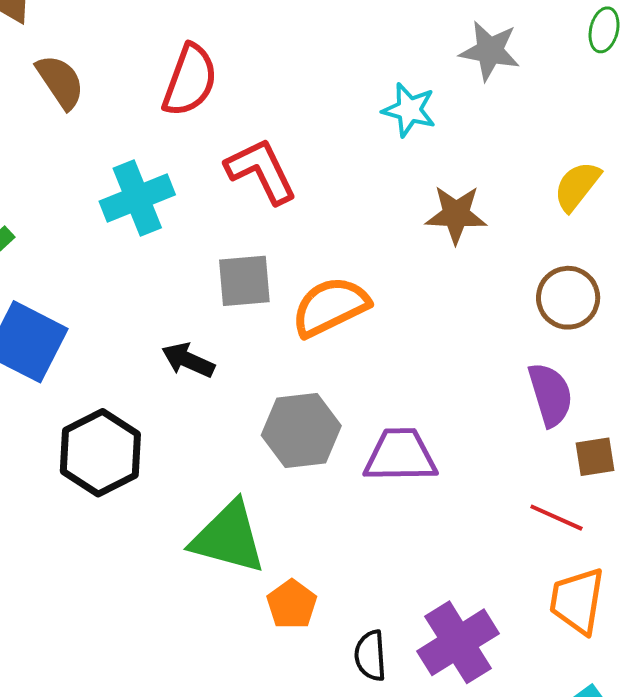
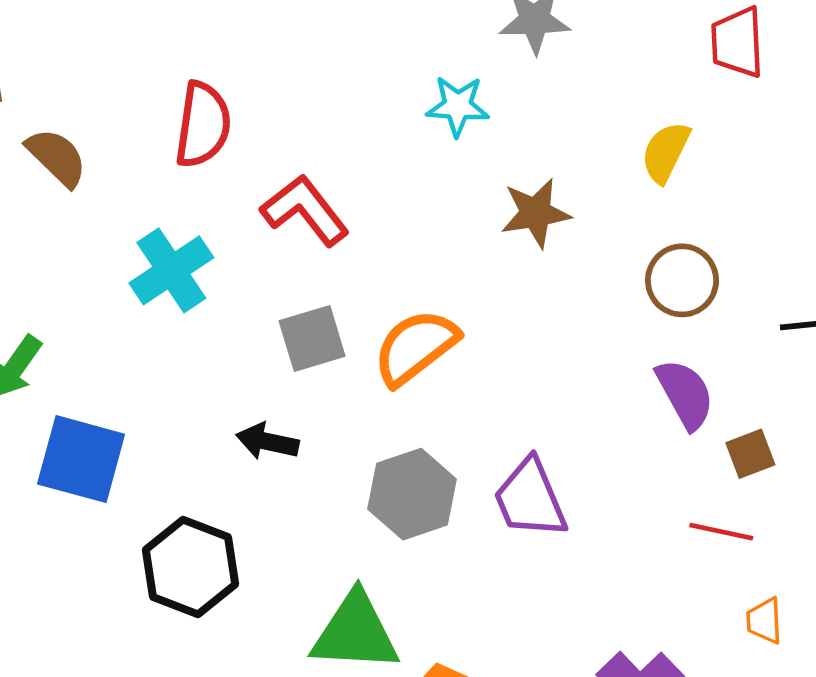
purple trapezoid: (400, 455) -> (530, 499), turned -100
orange trapezoid: (577, 601) -> (764, 621), size x0.6

